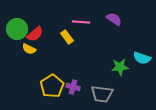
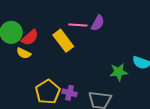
purple semicircle: (114, 19) -> (98, 23), moved, turned 84
yellow rectangle: (67, 37) -> (63, 41), size x1.5

